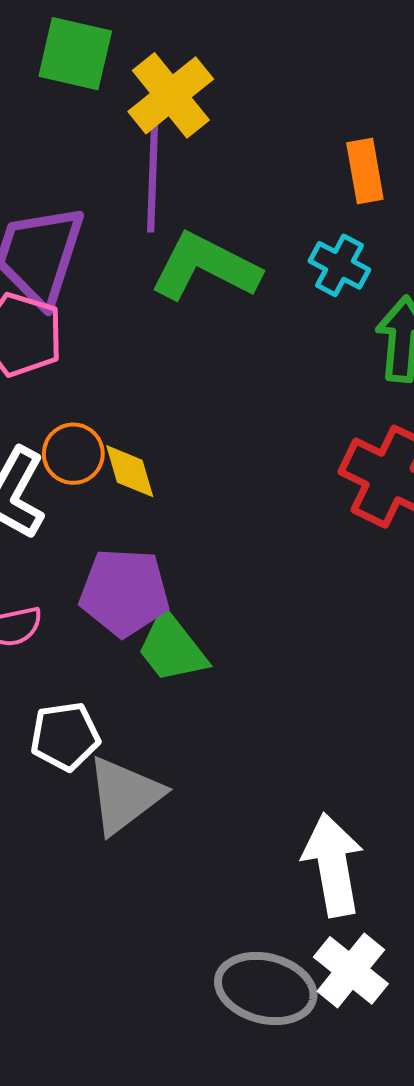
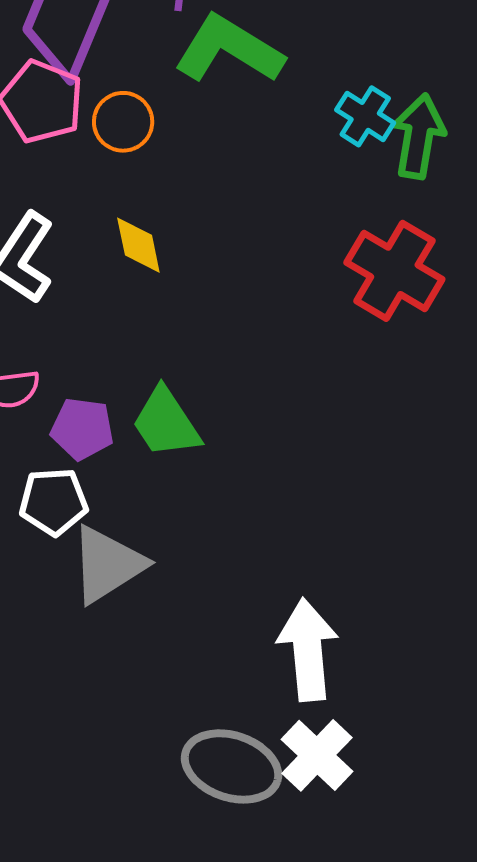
cyan cross: (339, 265) -> (365, 116), moved
orange circle: (73, 454) -> (123, 122), moved
purple pentagon: (124, 592) -> (82, 429), moved, size x0.7

